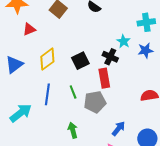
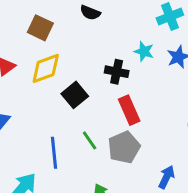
black cross: (110, 57) -> (117, 72), moved
yellow diamond: (47, 59) -> (46, 68), moved, turned 30
black square: (80, 61) -> (75, 95), moved

